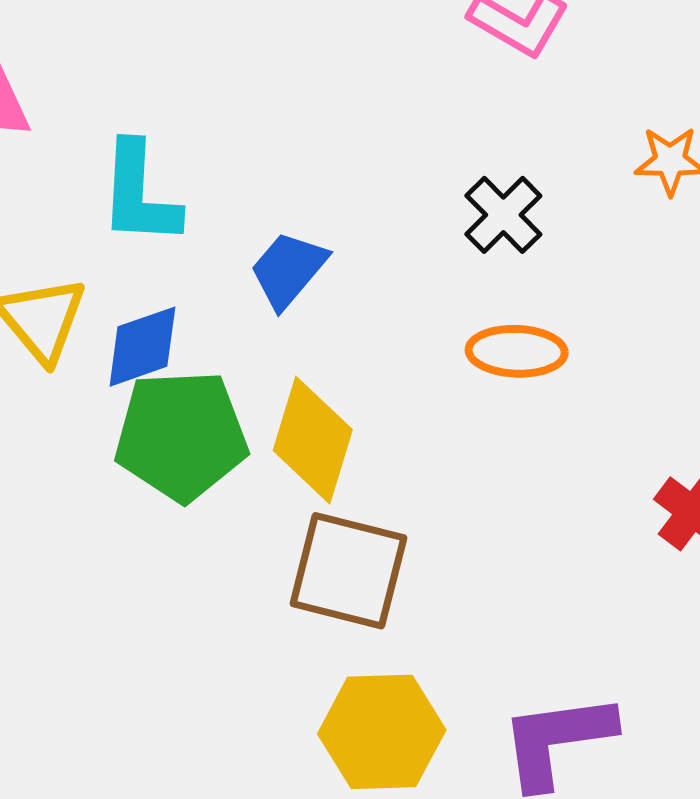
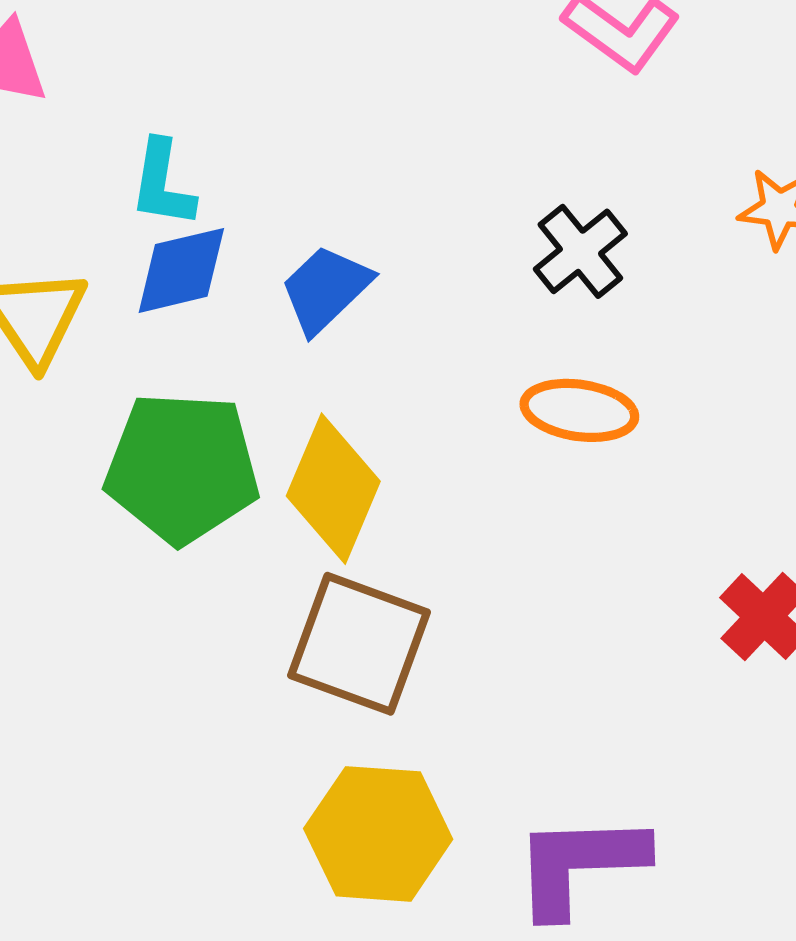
cyan L-shape: (139, 194) -> (163, 184), size x0.7
blue diamond: (142, 347) -> (181, 270), moved

